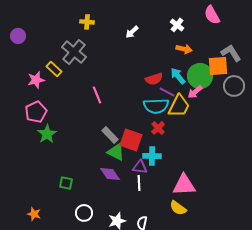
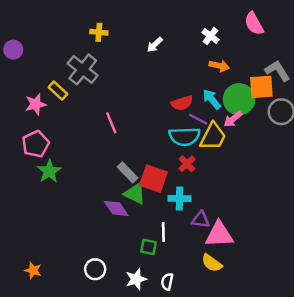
purple triangle: (140, 167) -> (201, 220), moved
purple diamond: (110, 174) -> (116, 208), moved
green square: (66, 183) -> (148, 247), moved

